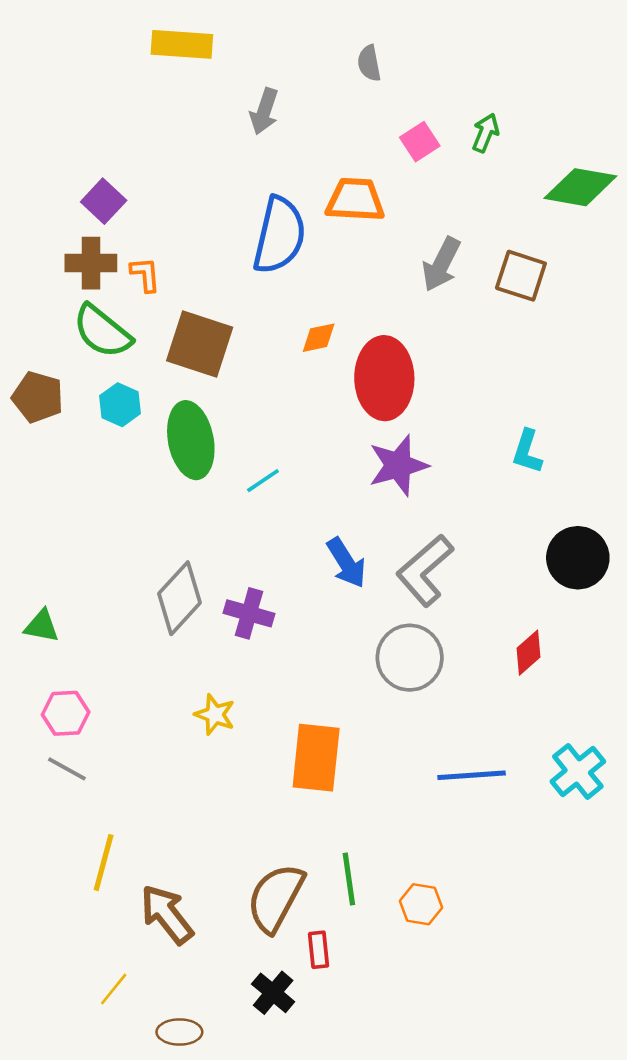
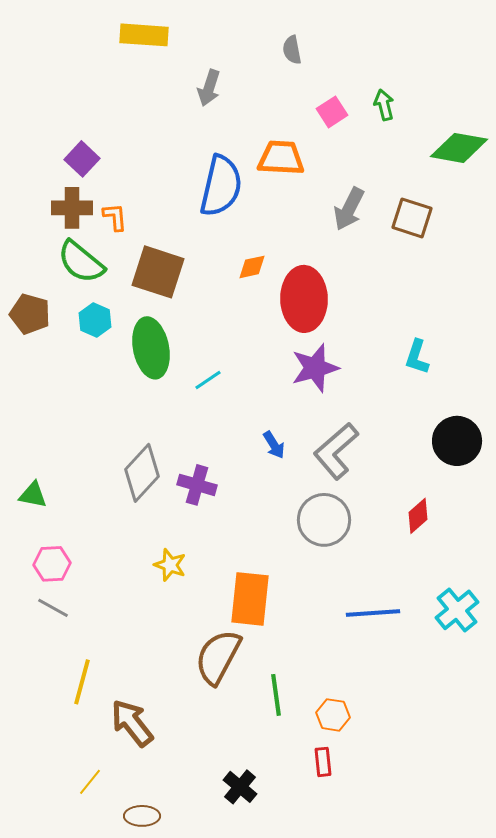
green arrow: (485, 133) -> (384, 105), turned -36
blue arrow: (346, 563) -> (274, 445), size x0.7
brown semicircle: (276, 898) -> (218, 657), moved
red rectangle: (319, 950) -> (323, 762), moved
black cross: (273, 993) -> (240, 787), moved

